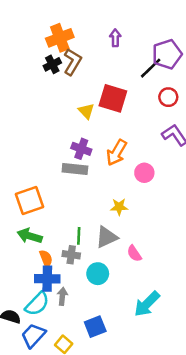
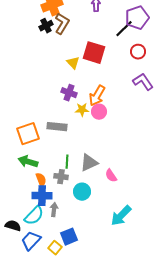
gray rectangle: (75, 169) -> (57, 127), moved
pink circle: (144, 173) -> (99, 112), moved
yellow star: (119, 207) -> (82, 110), moved
blue square: (95, 327) -> (69, 237), moved

